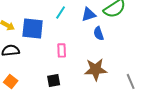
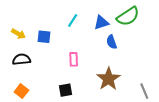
blue square: (33, 28) -> (44, 37), size x0.6
brown star: (96, 69) -> (108, 79), turned -30

